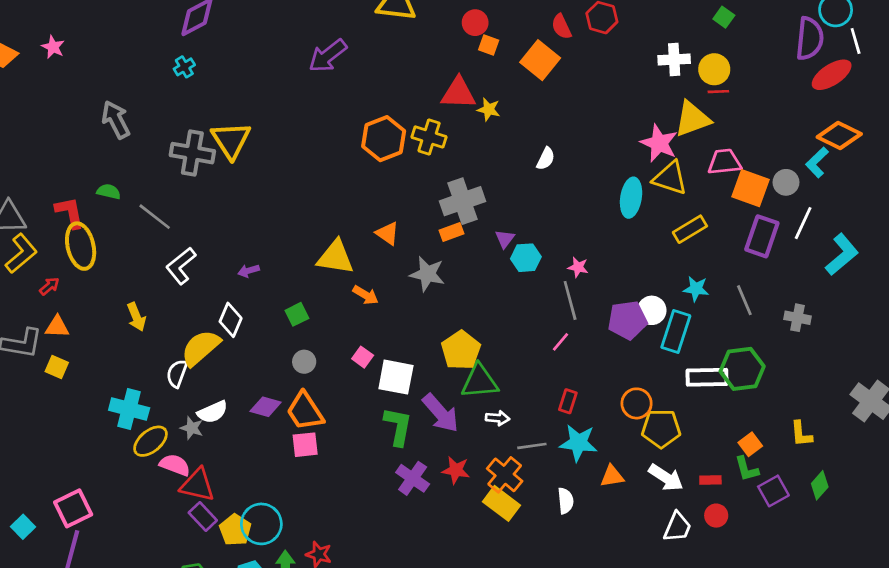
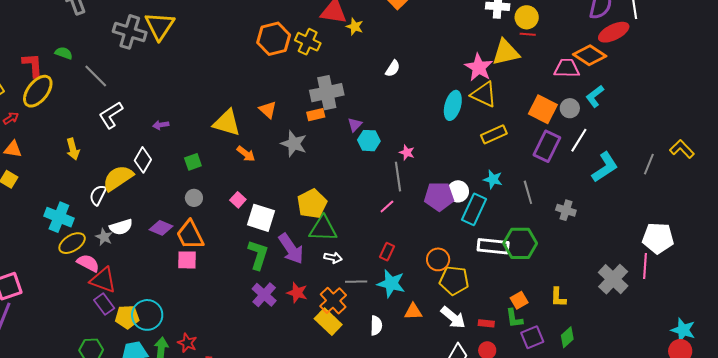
orange diamond: (839, 135) -> (590, 55), moved
pink trapezoid: (724, 162) -> (567, 68), moved
yellow ellipse: (81, 246) -> (38, 91), turned 44
yellow pentagon: (235, 530) -> (127, 317), turned 30

